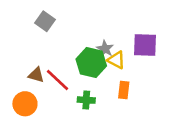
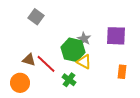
yellow triangle: (116, 60) -> (84, 62), moved
orange rectangle: (124, 90) -> (122, 72), moved
green cross: (86, 100) -> (69, 80), turned 32

